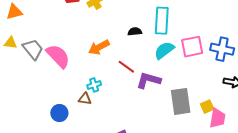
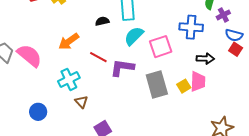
pink square: (192, 47) -> (161, 47), moved
cyan cross: (94, 85) -> (69, 79), size x1.5
brown triangle: (85, 99) -> (81, 102), moved, turned 48
pink trapezoid: (217, 118) -> (198, 81), moved

